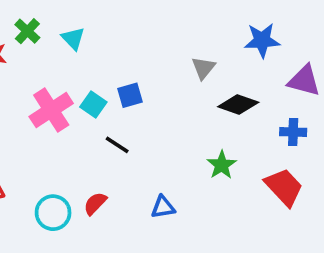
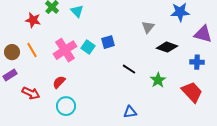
black line: (117, 145) -> (129, 69), moved
red semicircle: (95, 203) -> (59, 82), moved
blue triangle: (163, 207) -> (130, 112), moved

